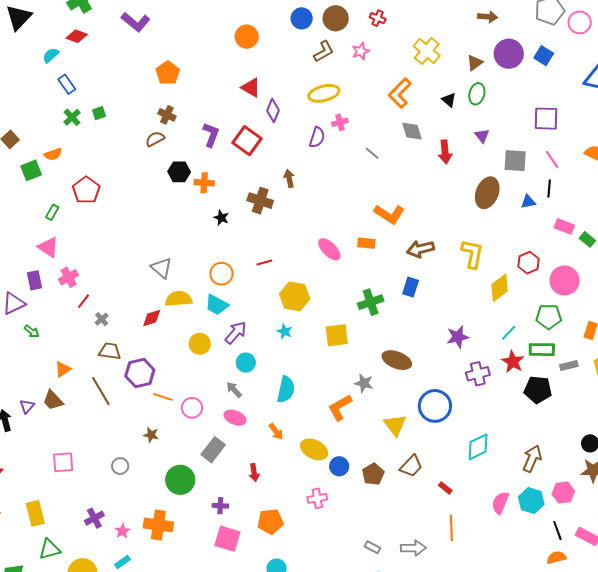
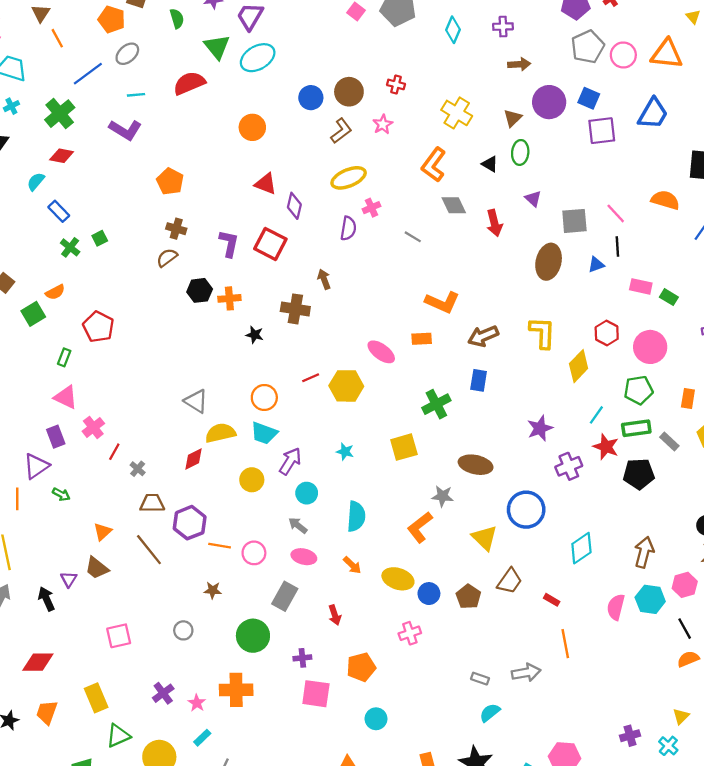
purple square: (546, 119) -> (602, 131), moved
yellow hexagon: (295, 296) -> (346, 386), moved
gray rectangle: (569, 365) -> (669, 442), turned 66

